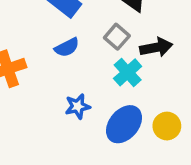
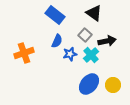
blue semicircle: (67, 47) -> (57, 41), turned -40
blue star: (78, 106) -> (70, 54), moved

